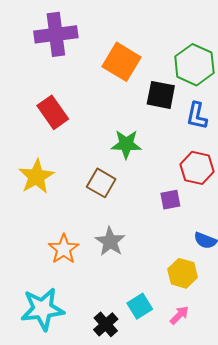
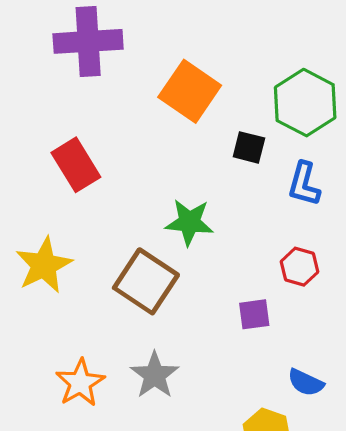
black square: (161, 95) -> (249, 147), size x0.7
red hexagon: (197, 168) -> (300, 267), size x0.7
brown square: (101, 183) -> (146, 281), size x1.4

